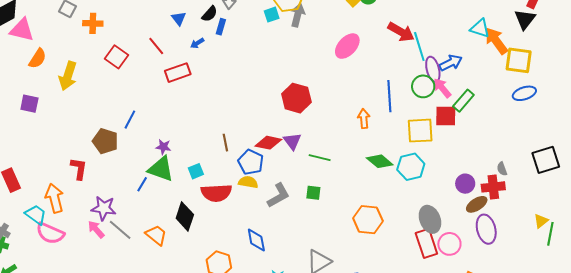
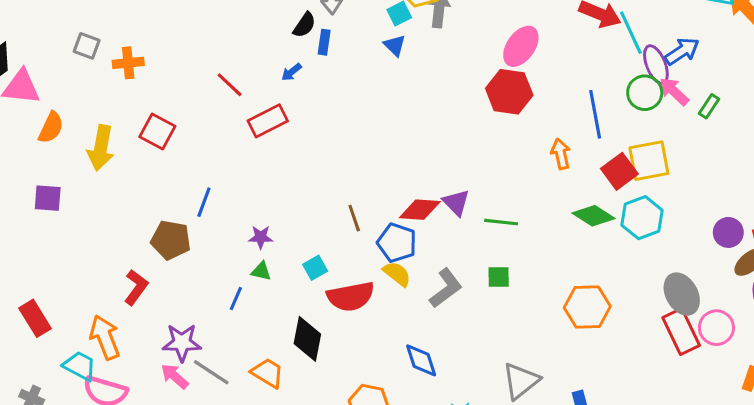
blue triangle: (179, 19) -> (395, 45), moved
red square: (116, 57) -> (157, 132), moved
red hexagon: (296, 98) -> (509, 92), moved
green rectangle: (463, 101) -> (709, 106), size x0.7
red square: (446, 116) -> (619, 171), moved, turned -30
red L-shape: (79, 169) -> (136, 287), turned 35
green triangle: (161, 169) -> (261, 271), size x0.5
yellow semicircle: (248, 182) -> (397, 274), turned 36

